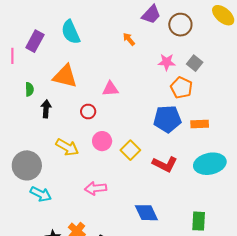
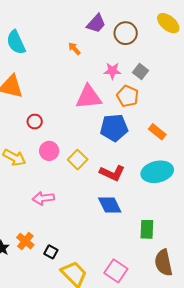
pink triangle: (110, 89) -> (89, 97), moved, size x1.6
orange rectangle: (200, 124) -> (157, 132), moved, turned 42
blue diamond: (146, 213) -> (110, 205), moved

